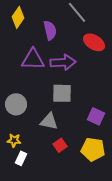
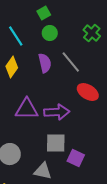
purple semicircle: (50, 30) -> (45, 63), moved
purple square: (96, 116) -> (76, 158), moved

